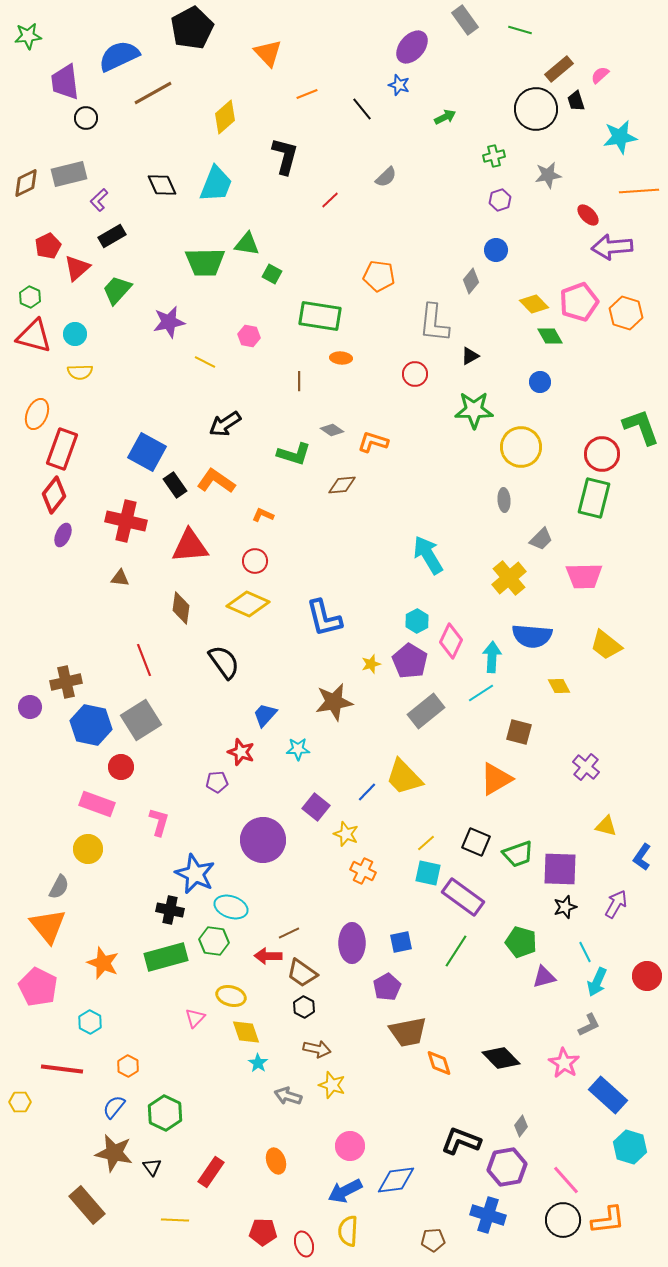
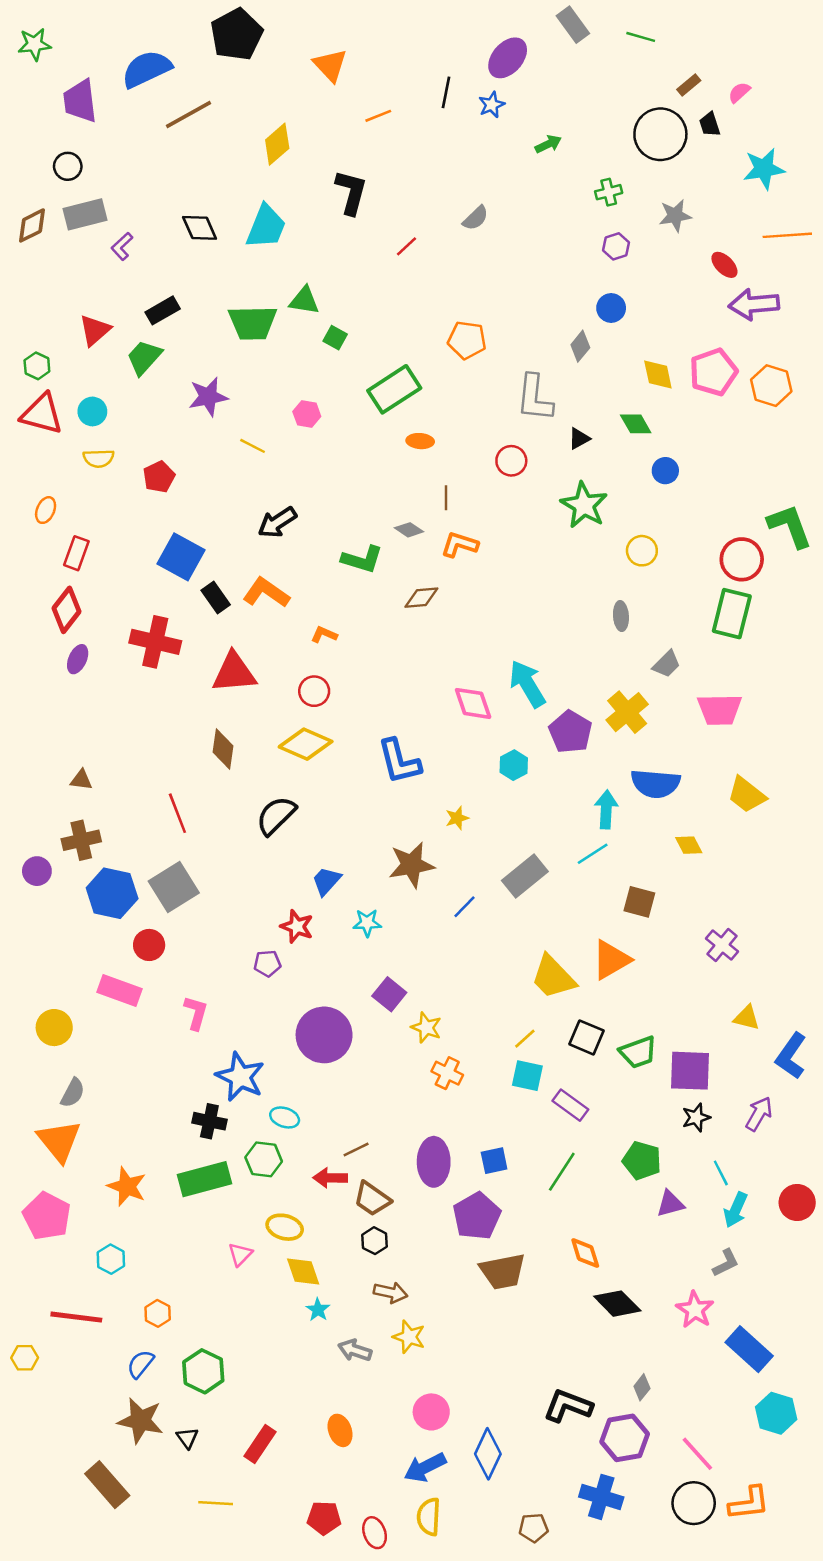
brown rectangle: (559, 69) -> (689, 85), size x0.7
blue star: (399, 85) -> (492, 105), turned 30
black line: (362, 109) -> (446, 92), moved, turned 50
black circle: (86, 118) -> (68, 166), moved
black rectangle: (112, 236) -> (163, 310), moved
red pentagon: (48, 246) -> (159, 477), moved
yellow diamond: (534, 304) -> (658, 375), turned 32
green rectangle: (320, 316) -> (394, 389), turned -42
green diamond: (550, 336) -> (636, 424), moved
brown line: (299, 381) -> (446, 498), moved
green star: (474, 410) -> (584, 505), turned 30
orange ellipse: (37, 414) -> (46, 510), size x0.7
yellow circle: (521, 447) -> (642, 551), size x0.6
red rectangle: (62, 449) -> (76, 553), size x0.7
brown triangle: (120, 578) -> (81, 780), moved
pink diamond: (451, 641) -> (473, 703), moved, turned -44
purple pentagon: (410, 661) -> (570, 732), moved
black semicircle: (224, 662) -> (276, 816), turned -99
yellow trapezoid: (404, 777) -> (553, 977), moved
blue line: (367, 792) -> (464, 907), moved
yellow circle: (88, 849) -> (54, 1028), moved
blue L-shape: (642, 857) -> (791, 1056), size x1.4
purple rectangle: (463, 897) -> (570, 1105), size x0.7
cyan ellipse: (231, 907) -> (285, 1117), size x0.7
purple pentagon: (387, 987) -> (477, 1216), size x1.4
orange diamond: (439, 1063) -> (585, 1253), moved
blue diamond: (396, 1180) -> (488, 1454), turned -57

